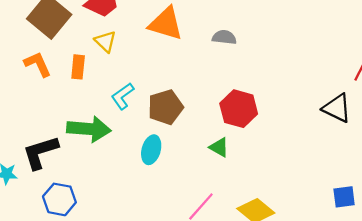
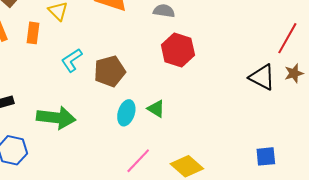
red hexagon: (239, 109) -> (178, 50), moved
green arrow: (89, 129) -> (56, 118), moved
cyan ellipse: (151, 150) -> (126, 113), moved

